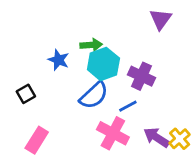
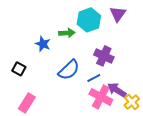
cyan hexagon: (103, 64) -> (89, 20), moved
black square: (26, 94) -> (19, 69), turned -32
pink cross: (113, 133) -> (101, 97), moved
purple arrow: (156, 137) -> (117, 90), moved

